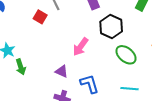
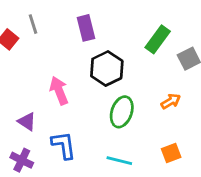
pink arrow: (81, 47) -> (59, 91), turned 114
green ellipse: (126, 55) -> (122, 112), turned 60

